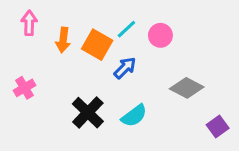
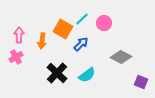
pink arrow: (29, 23) -> (19, 35), moved
orange arrow: (63, 40) -> (42, 41), moved
purple square: (218, 126) -> (141, 82), turned -32

